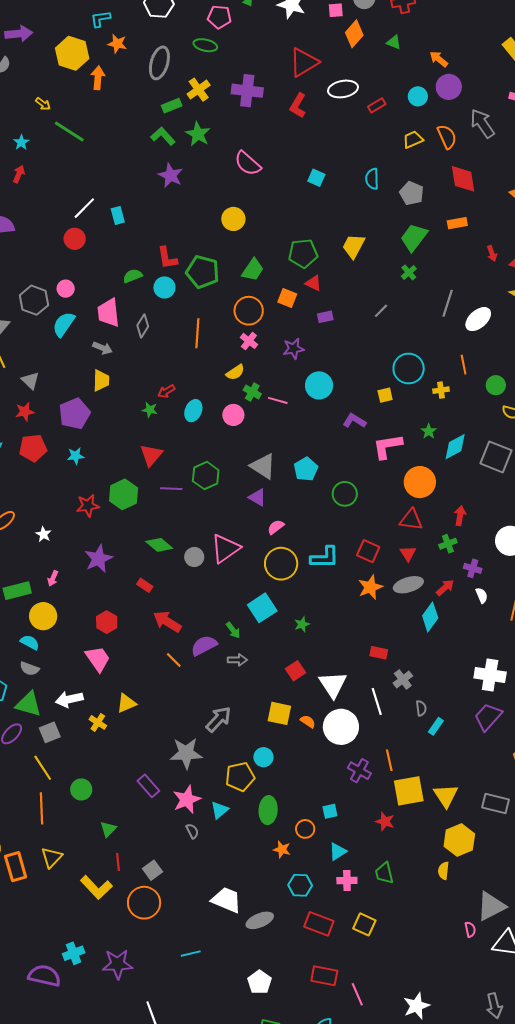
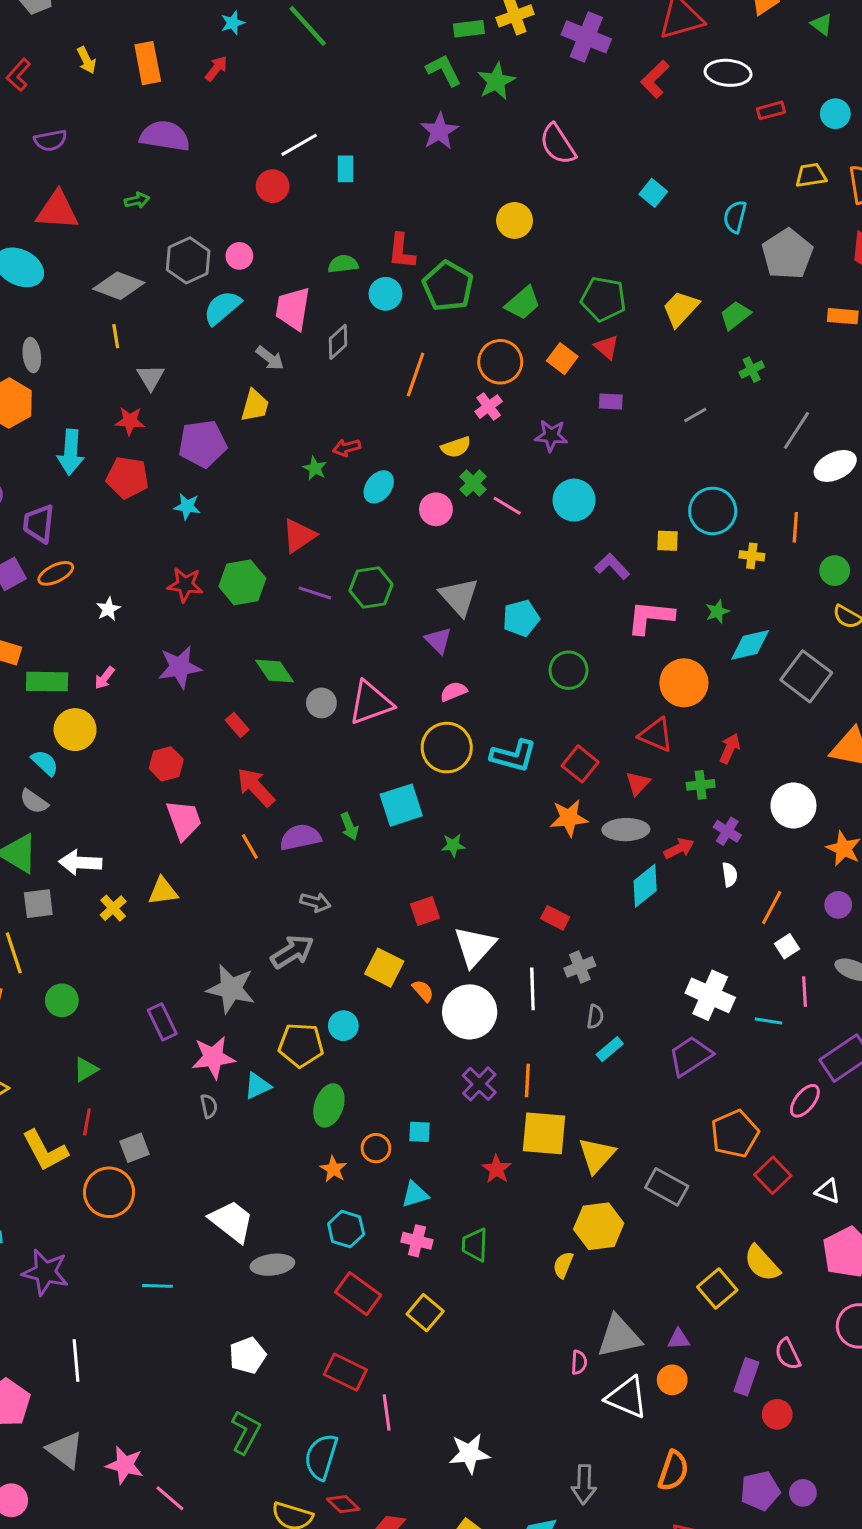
gray pentagon: (412, 193) -> (787, 254), size x1.4
green trapezoid: (414, 237) -> (735, 315), moved, size x0.7
pink trapezoid: (98, 659) -> (184, 820), moved
gray arrow: (237, 660) -> (315, 902), moved

